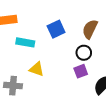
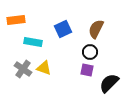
purple square: (81, 71) -> (87, 70), turned 32
gray cross: (13, 86) -> (23, 69), moved, turned 30

